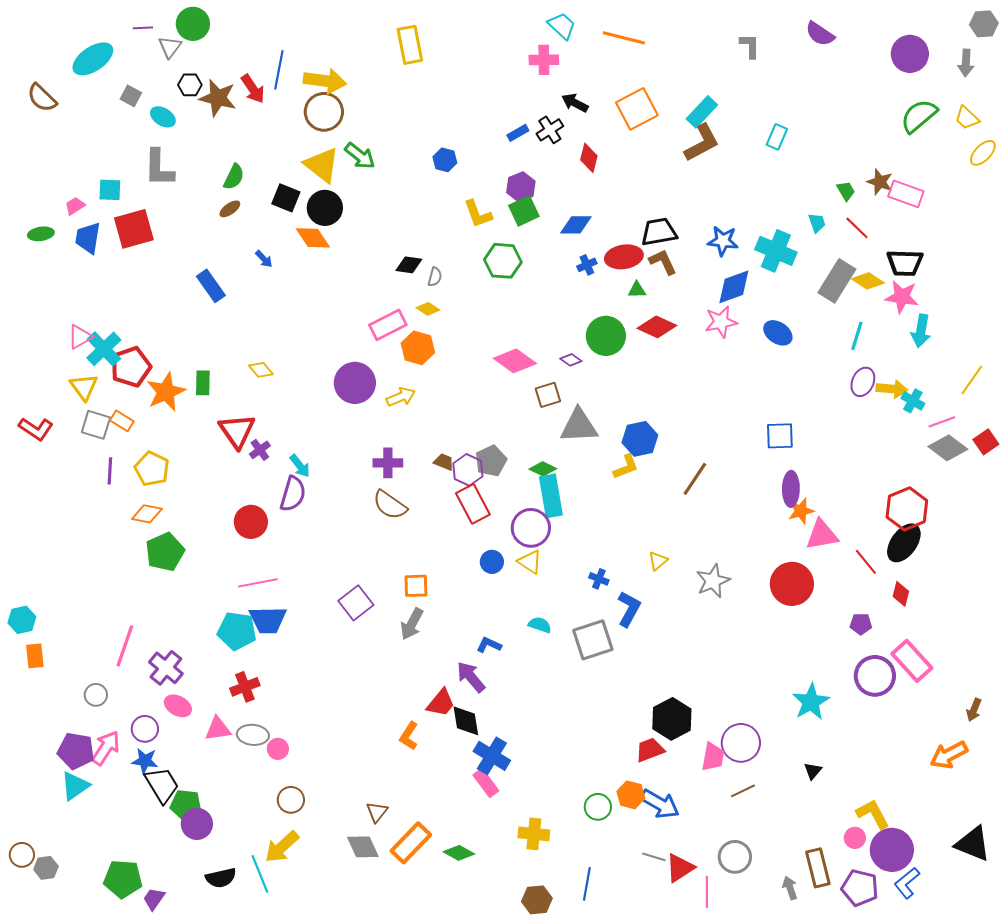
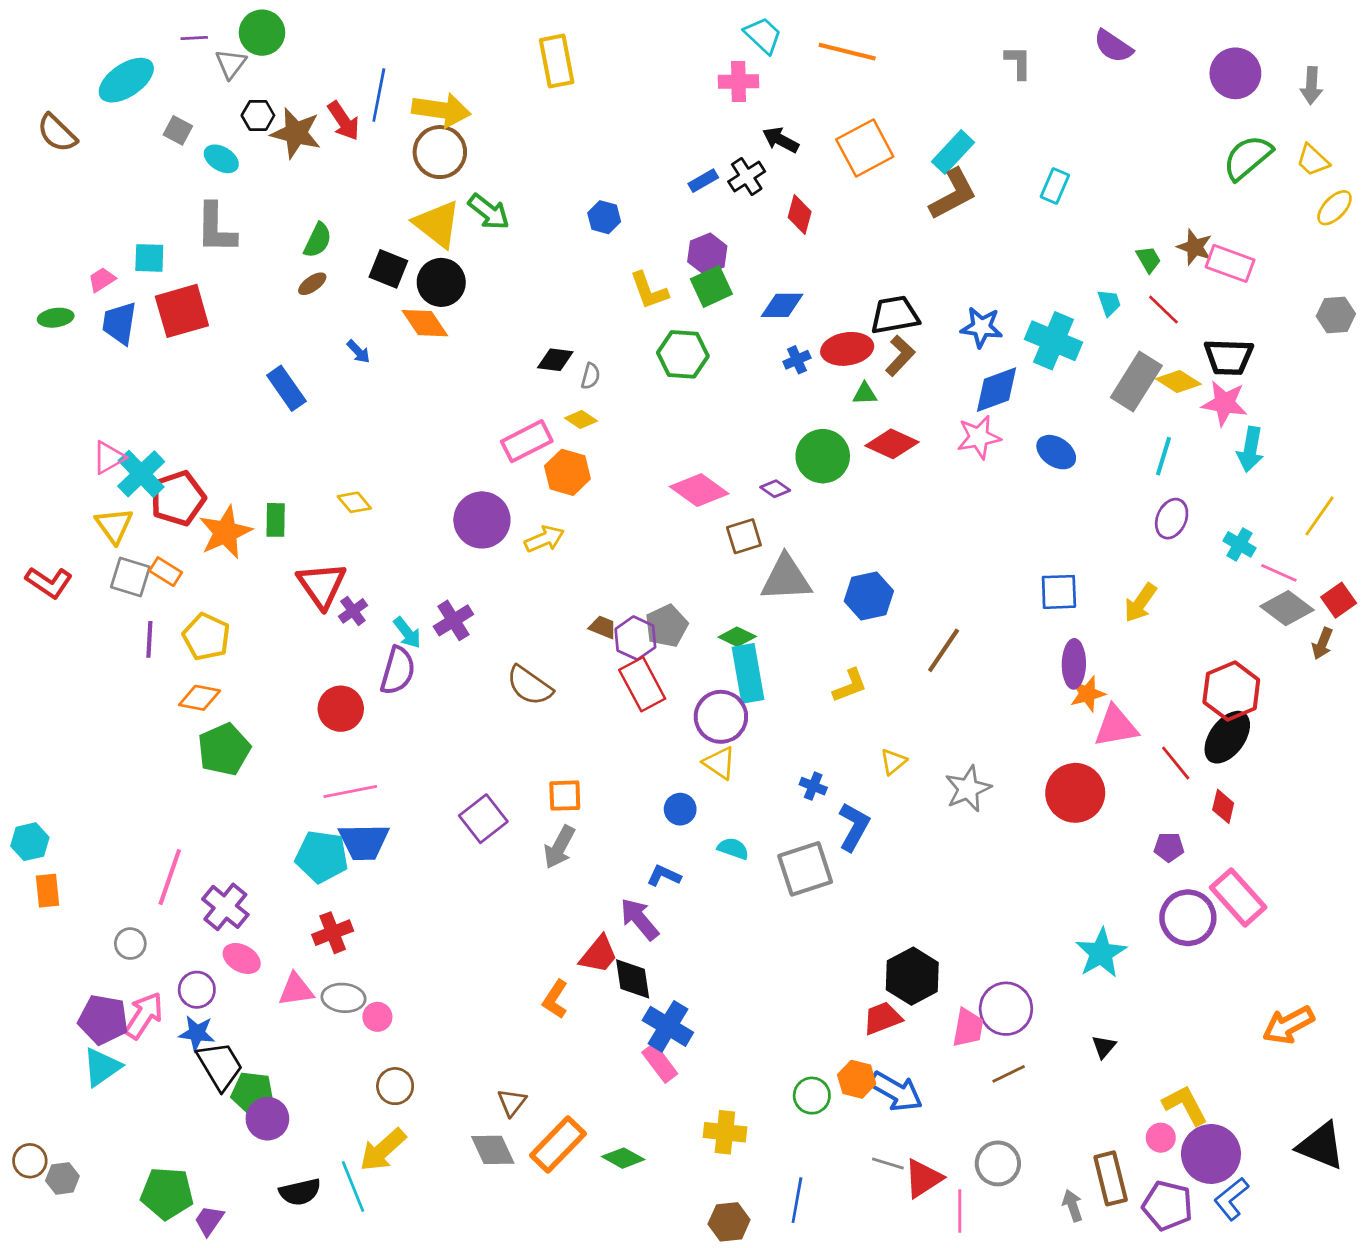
gray hexagon: (984, 24) -> (1336, 315), moved
brown L-shape: (663, 262) -> (900, 356), turned 68
yellow arrow: (892, 389) -> (1140, 603), moved, turned 120
pink line: (942, 422) -> (1279, 573), turned 44
purple cross: (388, 463) -> (453, 620), moved, turned -32
yellow L-shape: (626, 467) -> (850, 686), moved
blue circle: (492, 562) -> (680, 809), moved
brown arrow: (974, 710) -> (1322, 644), moved

